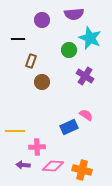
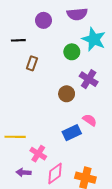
brown circle: (42, 82) -> (67, 94), moved
pink cross: (37, 147) -> (38, 154), turned 35
pink diamond: (53, 166) -> (55, 174), turned -40

